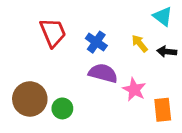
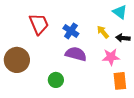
pink star: (134, 89) -> (111, 57), moved, turned -30
brown circle: (30, 99) -> (17, 60), moved
green circle: (62, 108) -> (56, 80), moved

